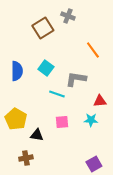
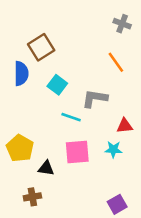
gray cross: (68, 16) -> (122, 24), moved
brown square: (43, 28) -> (41, 47), moved
blue semicircle: (17, 71) -> (21, 73), moved
pink square: (62, 122) -> (77, 152), size x1.5

